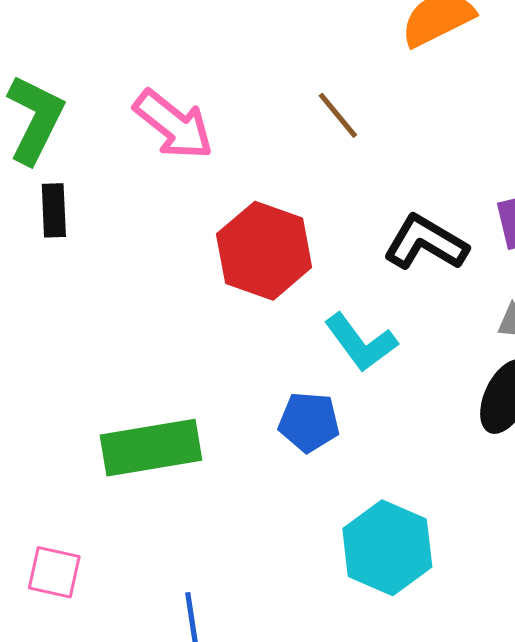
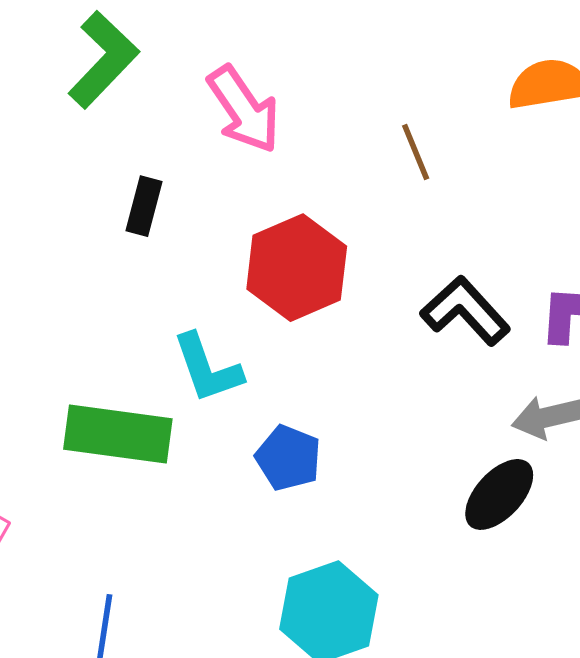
black rectangle: (54, 210) -> (144, 206), moved
cyan L-shape: (361, 342) -> (207, 368), moved

